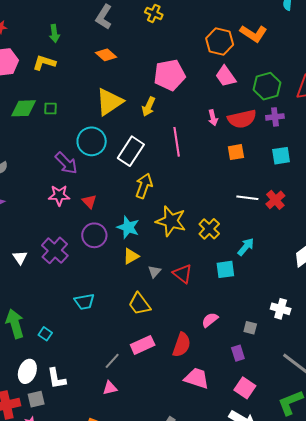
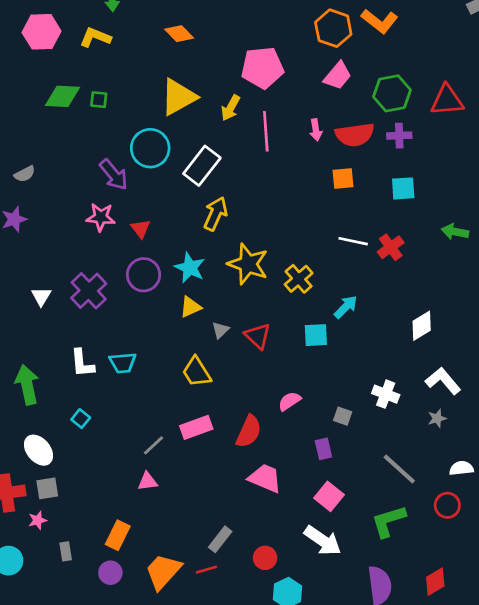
pink trapezoid: (226, 76) -> (338, 76), turned -110
pink line: (177, 142) -> (266, 131), moved
cyan square: (45, 334) -> (81, 419), moved
white ellipse: (27, 371) -> (39, 450), turned -65
white L-shape: (57, 378) -> (82, 363), moved

